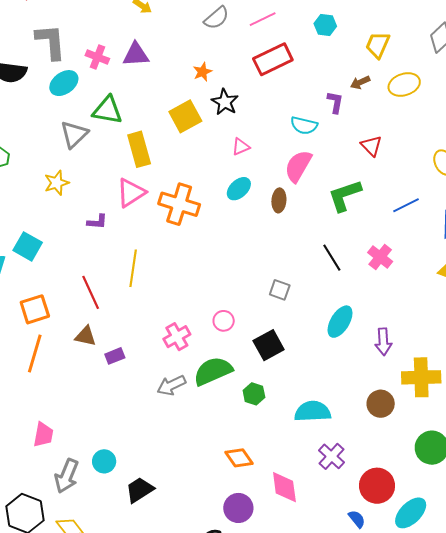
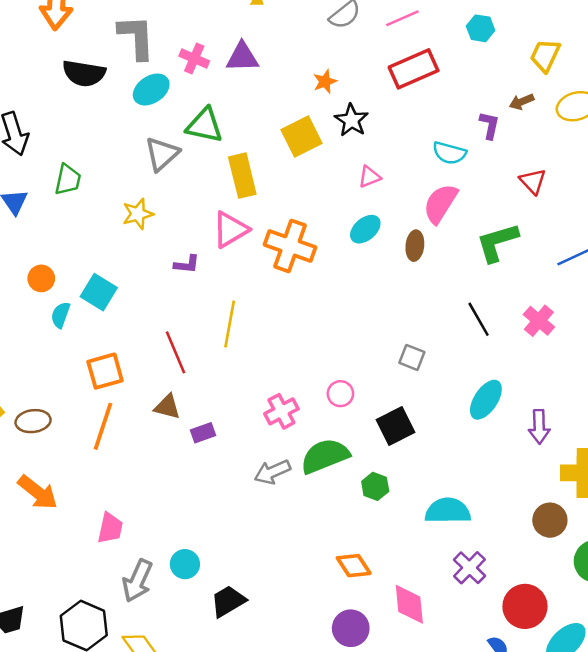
brown circle: (381, 404) -> (550, 520), moved

